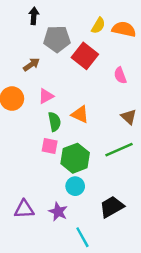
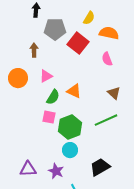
orange semicircle: (124, 29) -> (109, 33), moved
brown arrow: (31, 64) -> (34, 50), turned -56
green semicircle: (54, 122) -> (53, 97), turned 42

